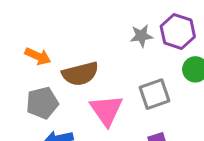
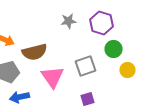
gray star: (141, 36) -> (68, 21), moved

